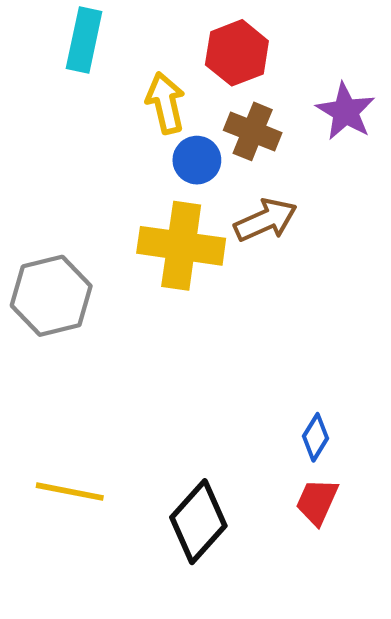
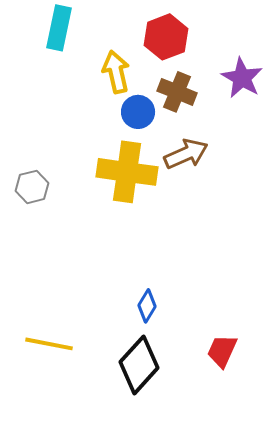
gray hexagon: (51, 296) -> (32, 187), moved, size x0.6
blue diamond: (316, 437) -> (147, 306), moved

